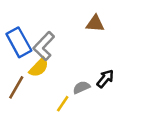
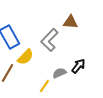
gray L-shape: (44, 46) -> (49, 40), moved

